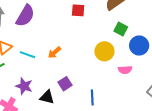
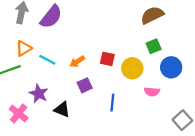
red square: (78, 10) -> (107, 59), moved
green square: (121, 29) -> (154, 46), turned 32
purple square: (65, 84) -> (85, 85), moved
blue line: (92, 98) -> (112, 103), moved

